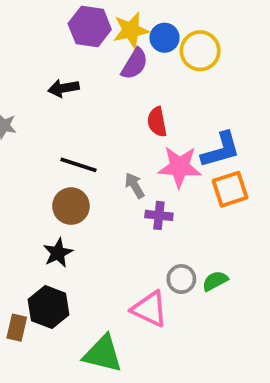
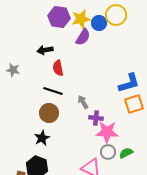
yellow circle: (200, 51) -> (116, 15), moved
red semicircle: (157, 122) -> (58, 68), moved
pink star: (179, 167) -> (107, 132), moved

